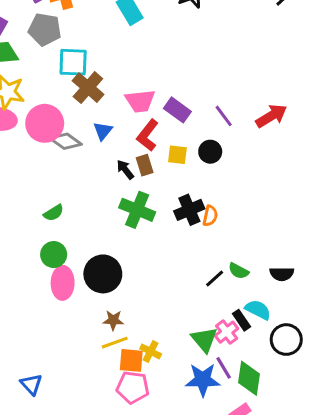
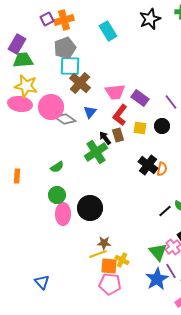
gray pentagon: (45, 29) -> (65, 48), moved, turned -30
green cross: (137, 210) -> (96, 152), moved, turned 35
black cross: (189, 210) -> (148, 165), turned -30
brown star: (113, 320) -> (104, 243), moved
blue star: (203, 380) -> (157, 279), turned -30

